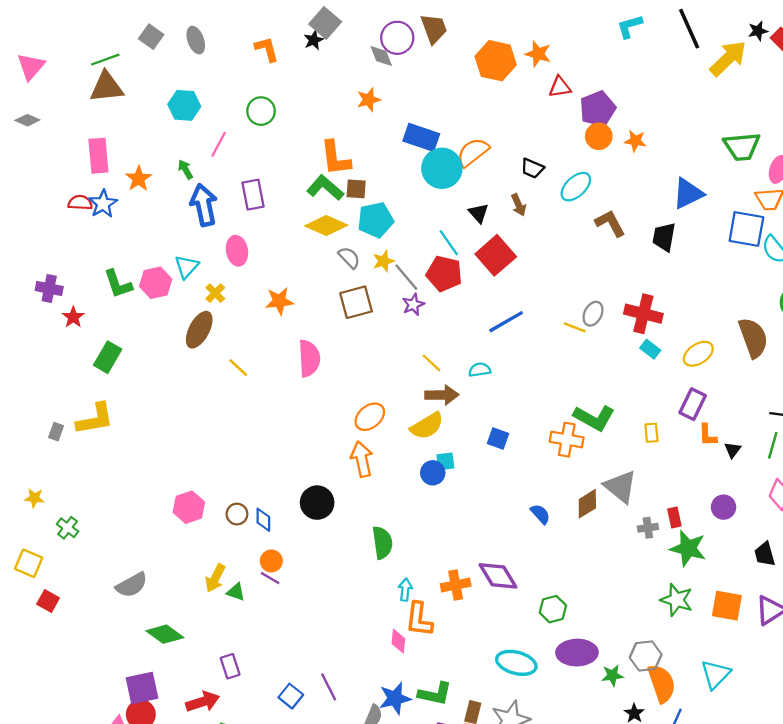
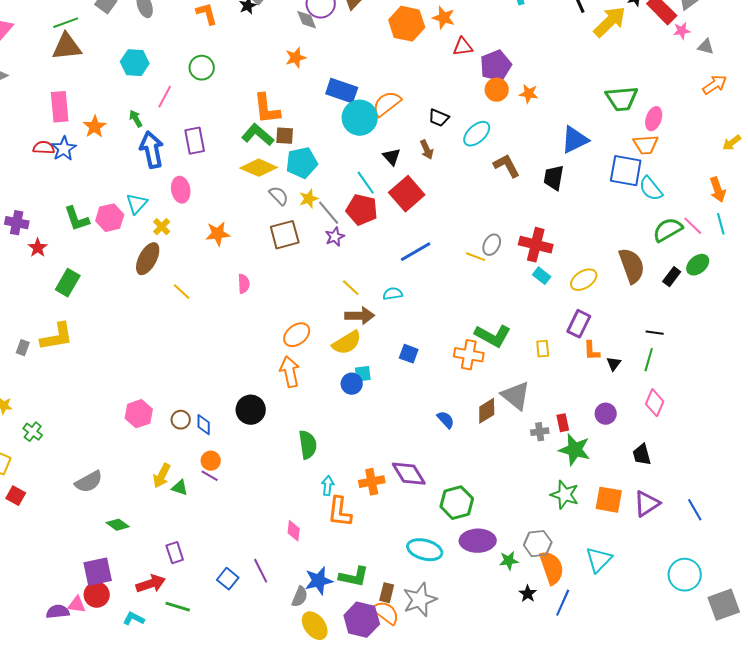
pink semicircle: (309, 358) -> (244, 284), size x0.6
green hexagon: (553, 609) -> (457, 503), size x1.4
green diamond: (165, 634) -> (118, 525), size x0.7
pink diamond: (398, 641) -> (294, 531), moved

